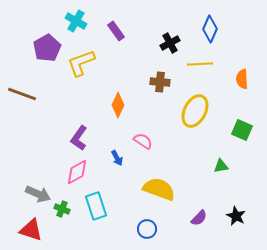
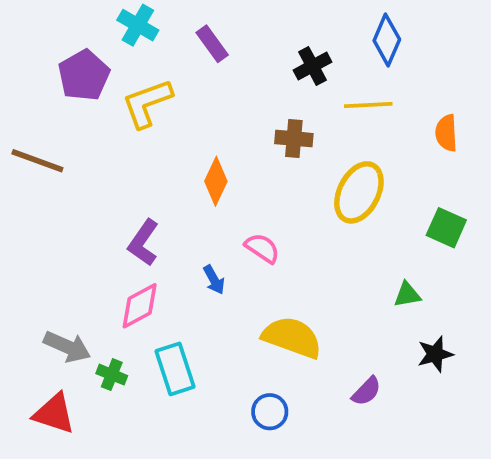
black star: (236, 216) -> (435, 354), moved, turned 30

